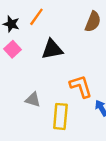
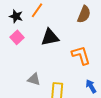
orange L-shape: (81, 86) -> (81, 55), moved

